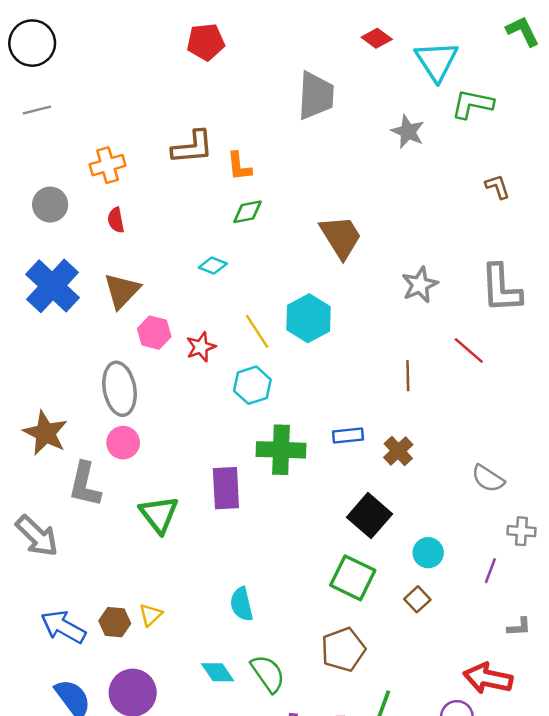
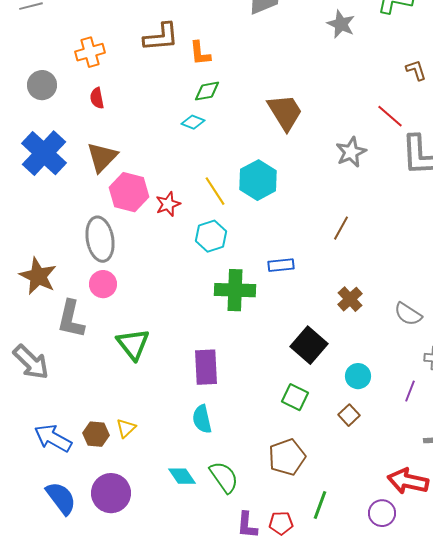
cyan diamond: (213, 266) -> (193, 122), moved
pink hexagon: (154, 333) -> (129, 192), size x1.4
red line: (469, 351) -> (390, 116), moved
brown line: (408, 376) -> (341, 228), turned 30
blue rectangle: (348, 435) -> (281, 265), moved
brown cross: (398, 451) -> (350, 299), moved
purple rectangle: (226, 488) -> (206, 367), moved
green square: (353, 578) -> (295, 397), size x0.7

